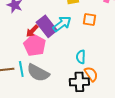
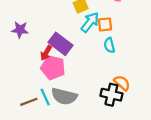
cyan arrow: (62, 24) -> (90, 22), moved
cyan semicircle: (81, 57) -> (109, 45), moved
black cross: (79, 82) -> (111, 95), turned 30

